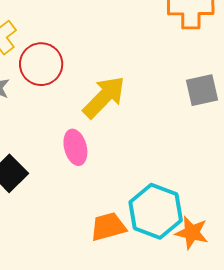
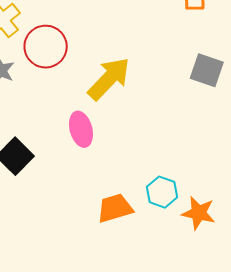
gray square: (202, 90) -> (207, 70), turned 32
cyan hexagon: (156, 211) -> (162, 192), size x0.6

